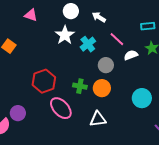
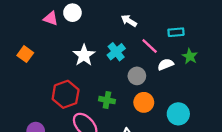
white circle: (71, 11) -> (72, 13), moved
cyan rectangle: (148, 26) -> (176, 32), moved
white star: (65, 35) -> (84, 55), moved
orange circle: (102, 88) -> (144, 102), moved

